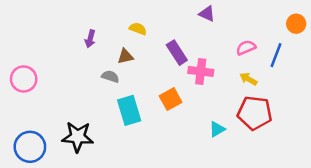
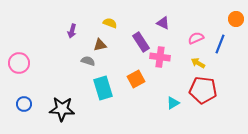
purple triangle: (207, 14) -> (163, 23), moved
blue circle: (30, 147) -> (24, 104), moved, size x0.6

